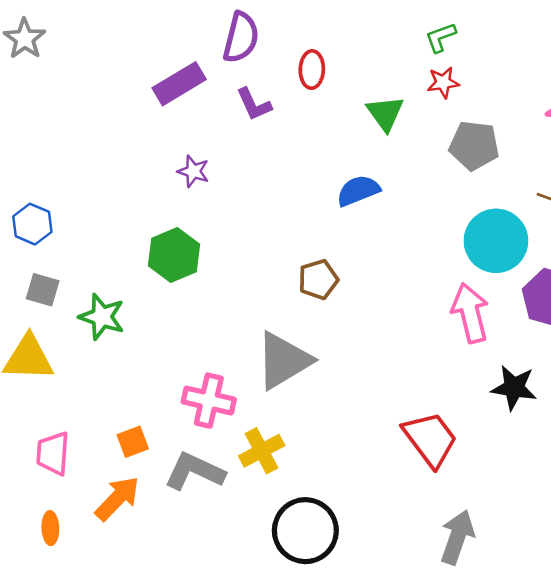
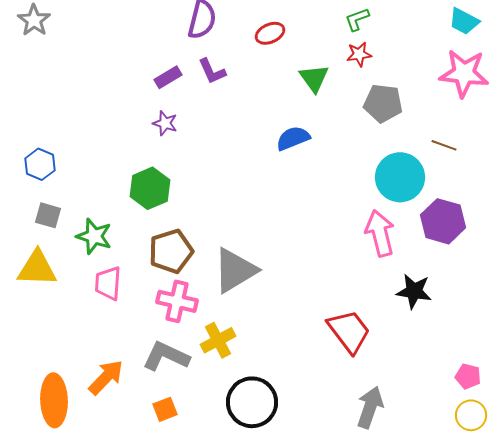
red ellipse: (312, 70) -> (270, 33), moved, turned 64
purple rectangle: (179, 84) -> (168, 77), moved, size x0.7
brown pentagon: (318, 279) -> (171, 251), moved, size x1.4
orange square: (133, 442) -> (165, 409), moved
pink trapezoid: (53, 453) -> (108, 283), moved
orange ellipse: (50, 528) -> (54, 400), size x2.0

